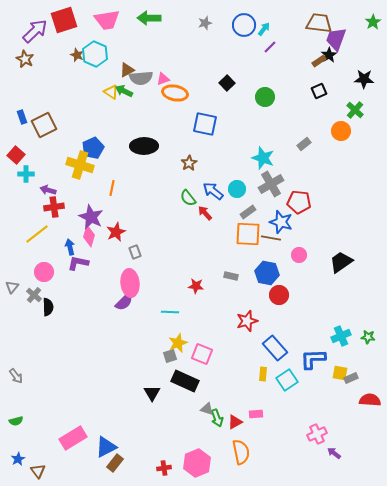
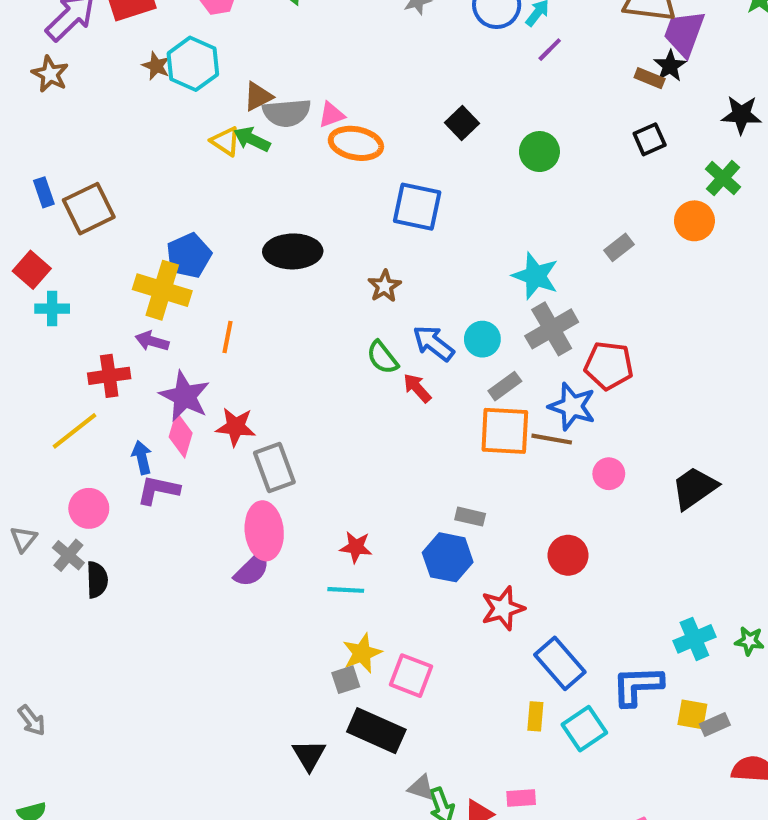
brown rectangle: (319, 61) -> (650, 78), turned 56
purple arrow: (48, 190) -> (152, 341), moved
red star: (116, 232) -> (236, 427), turned 30
gray rectangle: (135, 252) -> (274, 468), size x1.6
blue hexagon: (267, 273) -> (448, 557), moved
red star: (196, 286) -> (356, 547), moved

